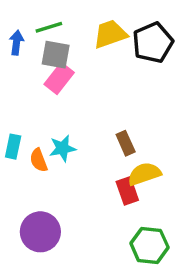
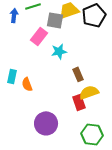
gray square: (56, 55) -> (55, 20), moved
cyan star: (63, 148) -> (59, 51), moved
purple circle: (40, 232) -> (46, 123), moved

